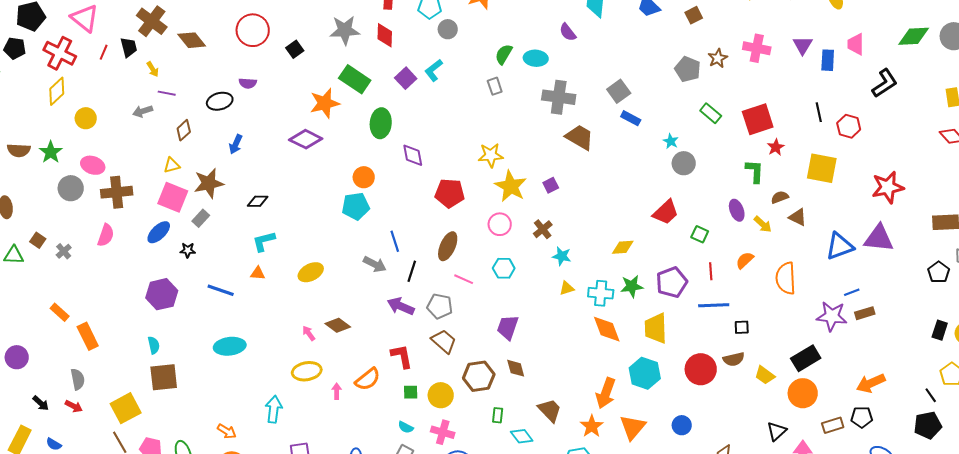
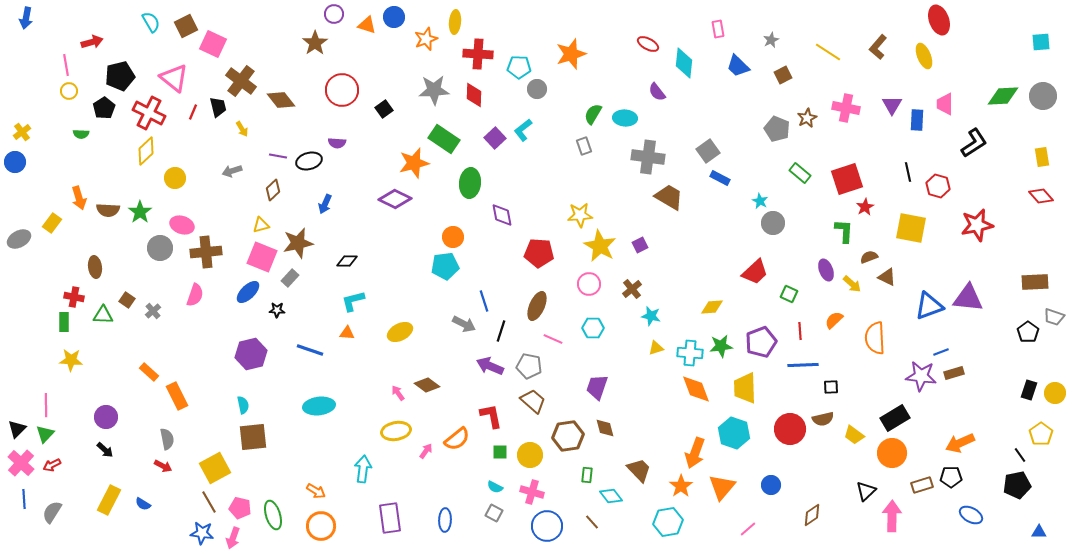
black pentagon: (15, 48) -> (104, 108), turned 30
purple line: (167, 93) -> (278, 156), moved
red star: (888, 187) -> (977, 225), moved
pink arrow: (337, 391) -> (426, 451), turned 35
black arrow: (41, 403) -> (105, 450), moved

